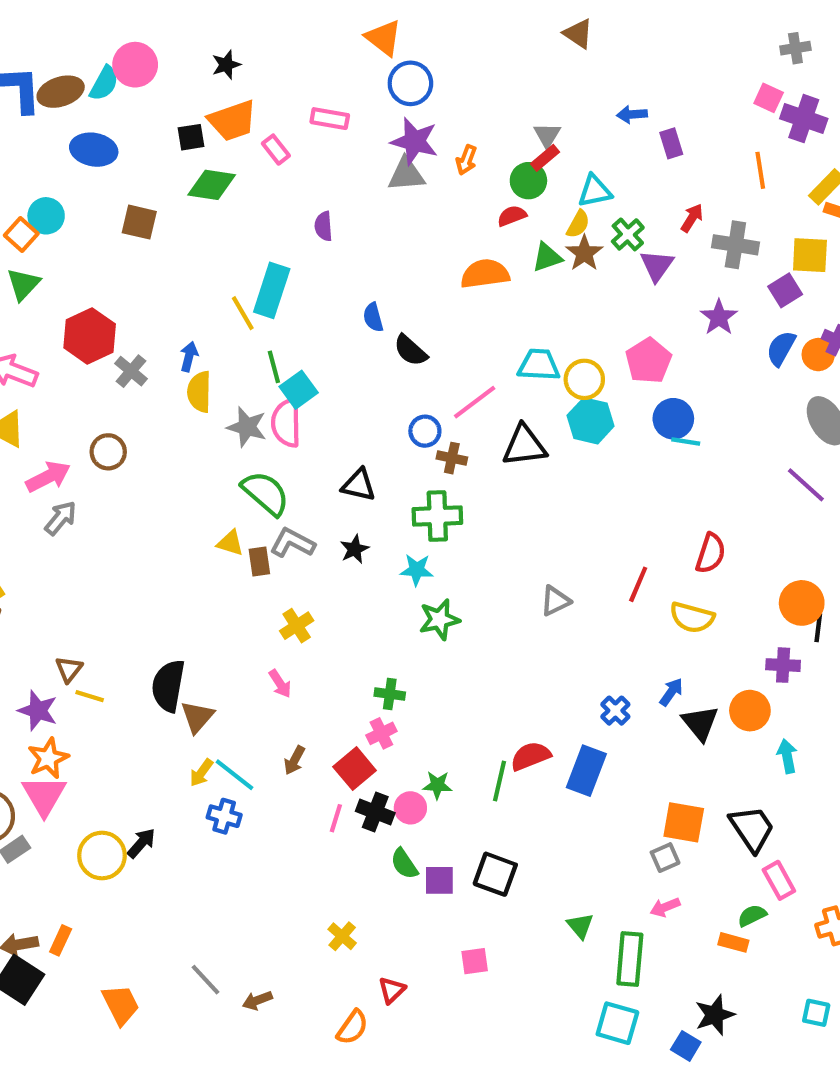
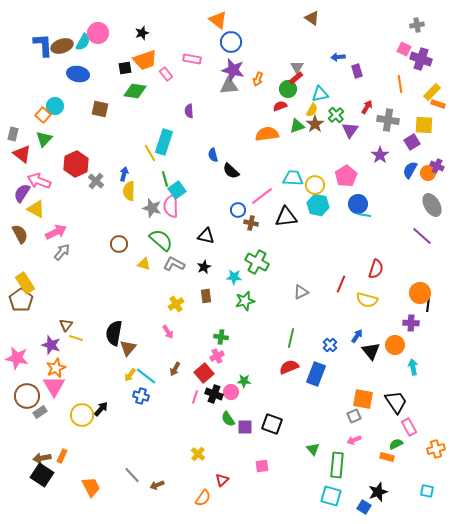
brown circle: (108, 452) -> (119, 244), moved
green cross: (437, 516) -> (257, 262), moved, turned 30
brown rectangle: (259, 562) -> (206, 296), moved
green line: (499, 781) -> (291, 338), moved

